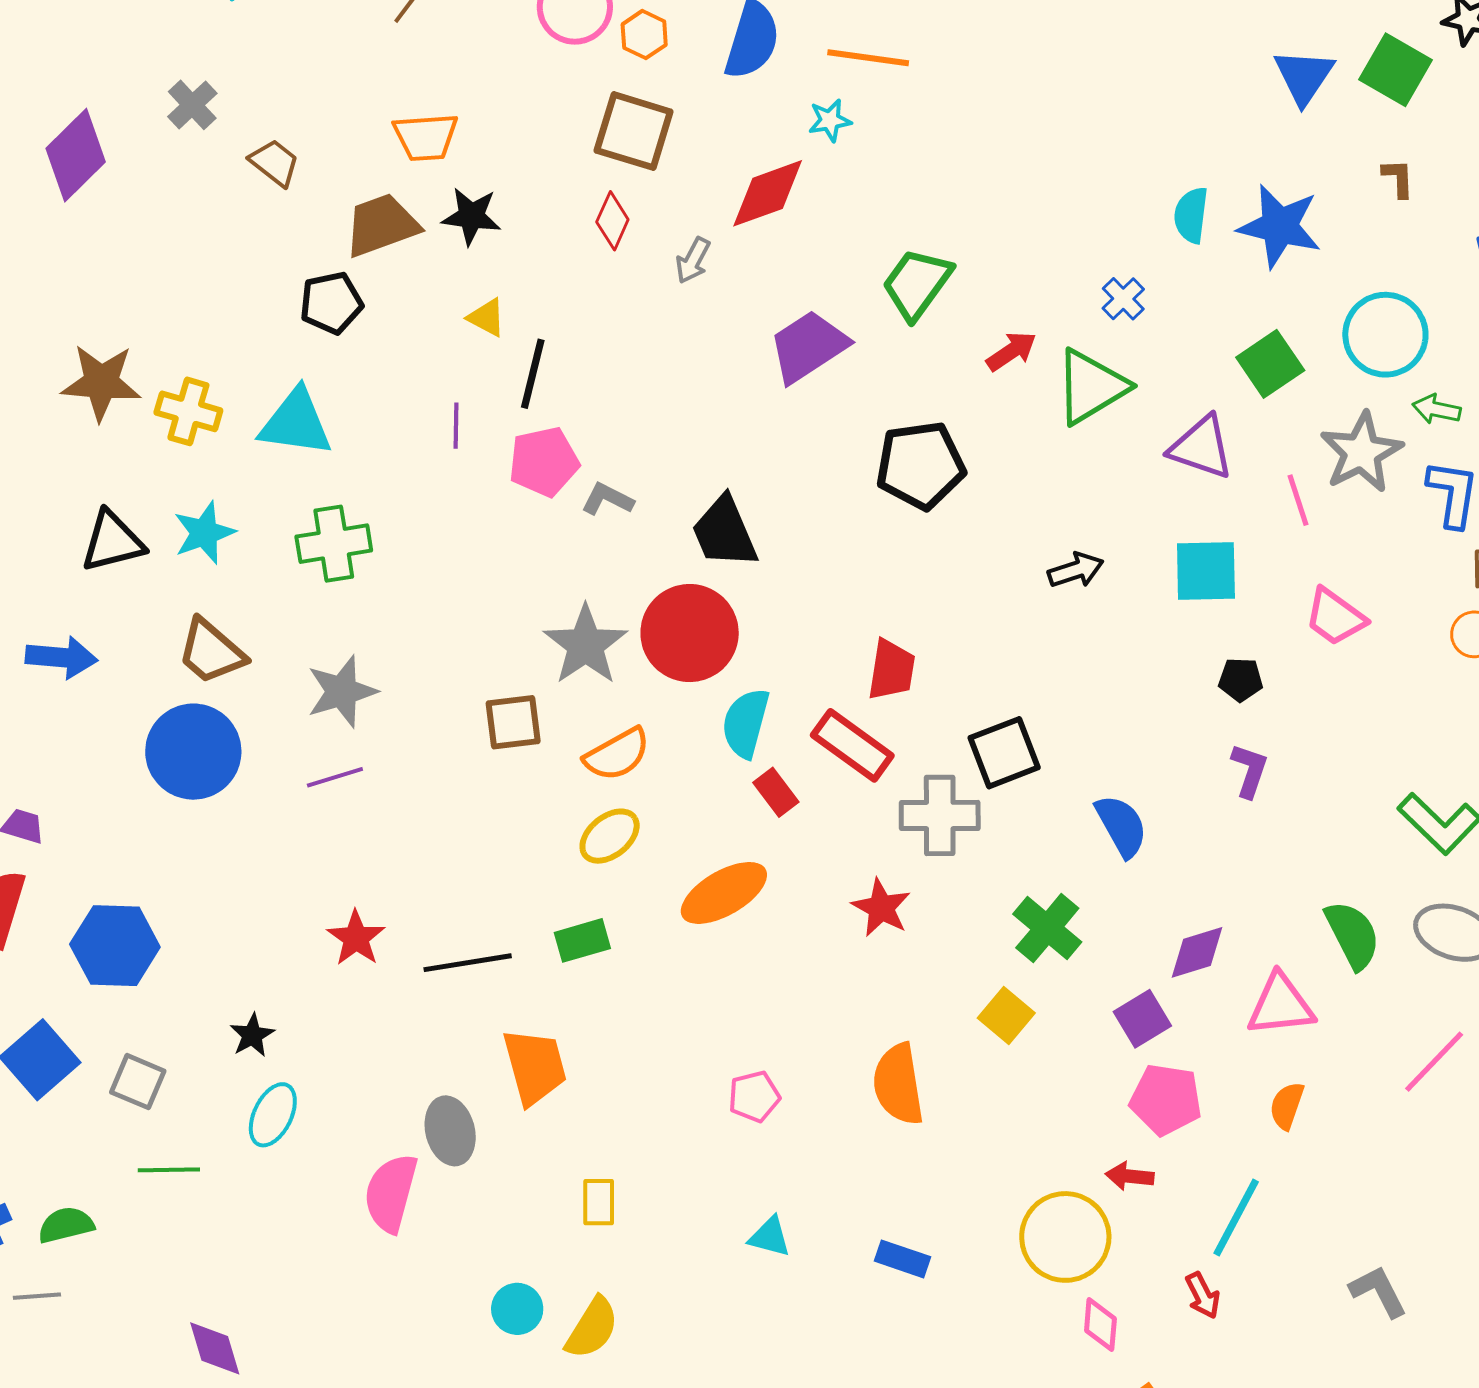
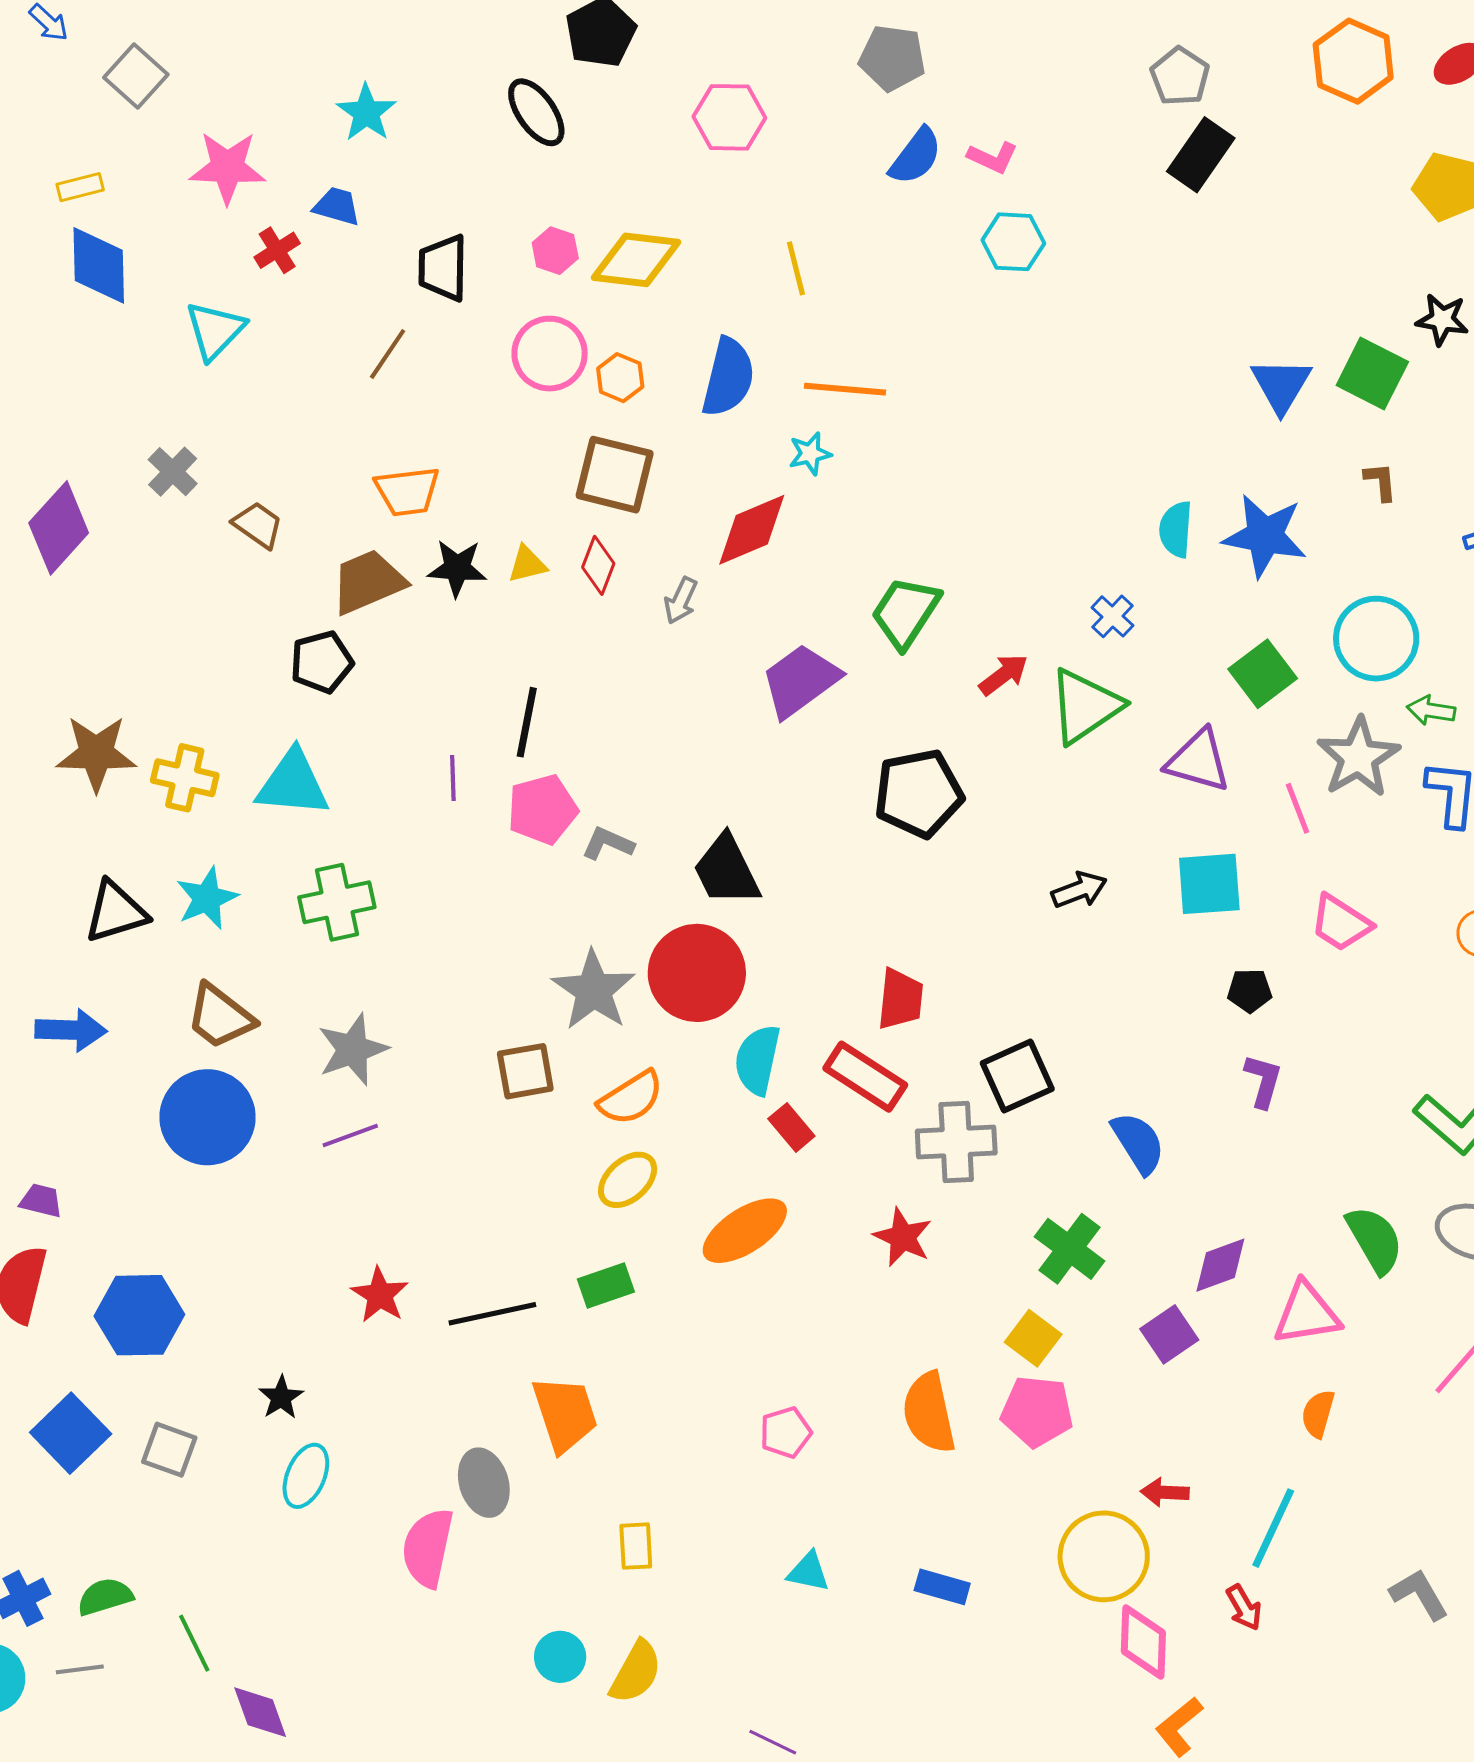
yellow triangle: (487, 317) -> (527, 564), moved, turned -39
pink pentagon: (1166, 1100) -> (1037, 1411), moved
green line: (169, 1170) -> (194, 1643), moved, turned 68
pink diamond: (1100, 1325) -> (1143, 1642), size x1.4

